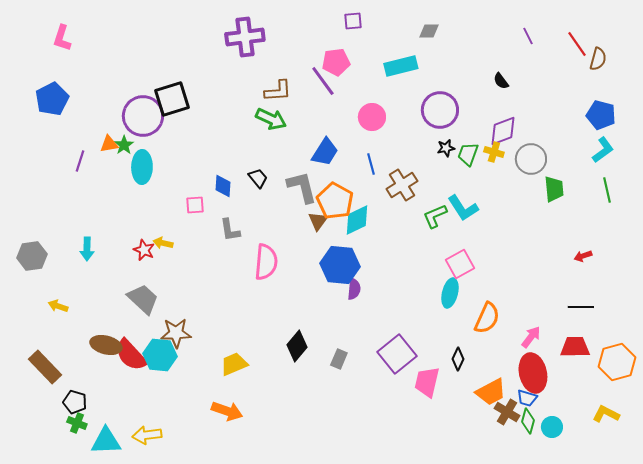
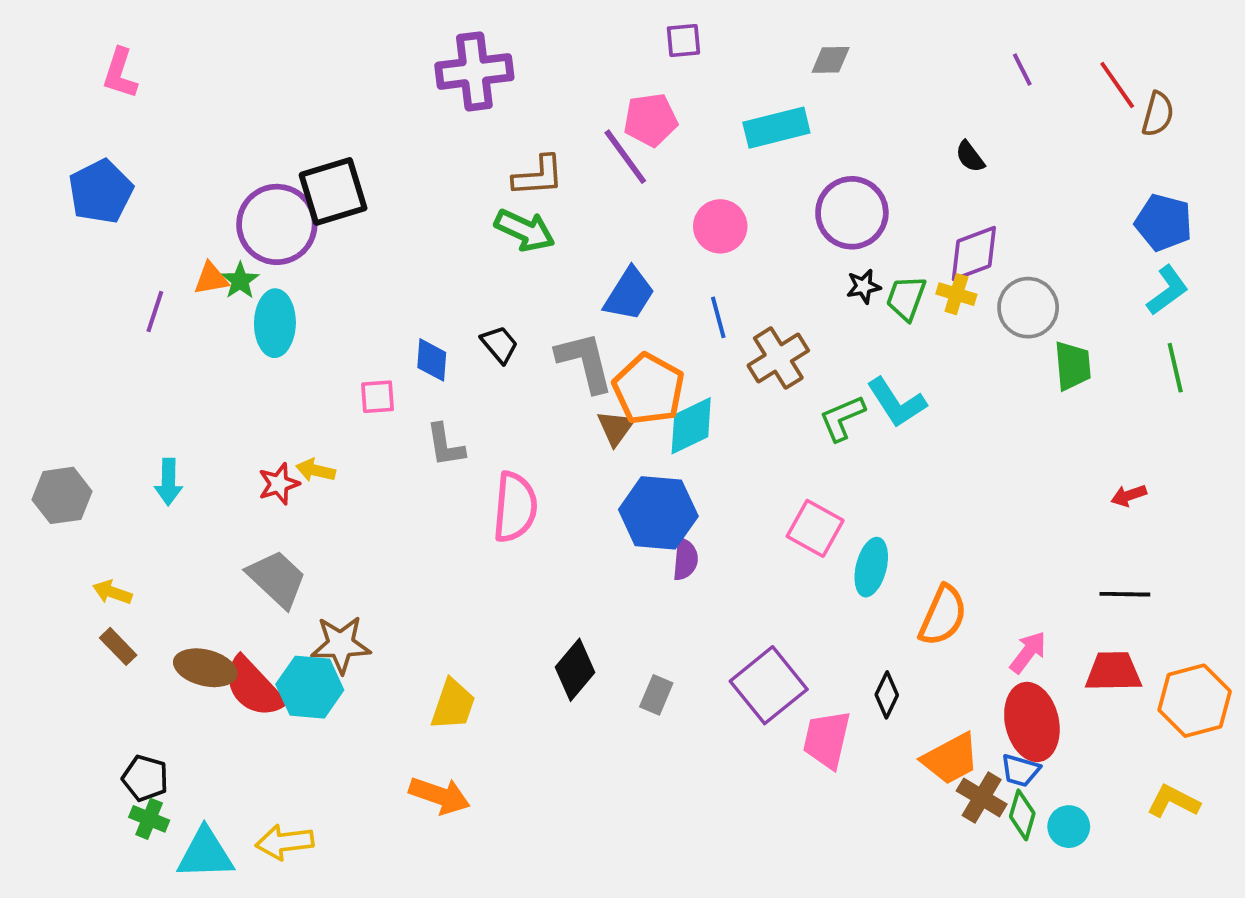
red star: (144, 250) -> (279, 484), turned 30
pink square: (460, 264) -> (815, 528), moved, turned -32
yellow trapezoid: (234, 364) -> (453, 705), turned 132
brown rectangle: (45, 367) -> (118, 646), moved, size x0.6

